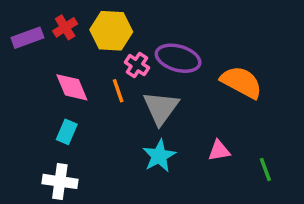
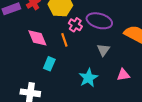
gray triangle: (161, 108) -> (103, 50), moved, size x0.6
cyan rectangle: (67, 132) -> (49, 64), moved

